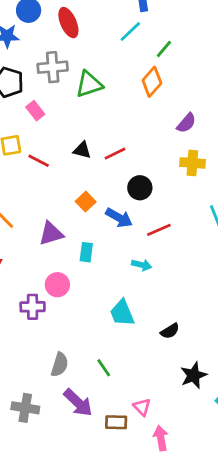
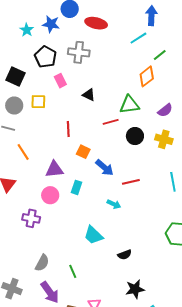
red ellipse: (68, 23) -> (96, 23), turned -65
green triangle: (89, 84) -> (129, 105), moved
black triangle: (82, 150) -> (89, 95), moved
red line: (39, 161) -> (68, 129), moved, turned 49
black circle: (140, 188) -> (135, 136), moved
orange square: (86, 202) -> (83, 152), turned -32
pink circle: (57, 285) -> (50, 195), moved
cyan trapezoid: (122, 313) -> (93, 235), turned -35

